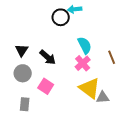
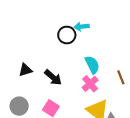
black triangle: (22, 50) -> (25, 70), turned 40
gray circle: (23, 73) -> (19, 106), moved

